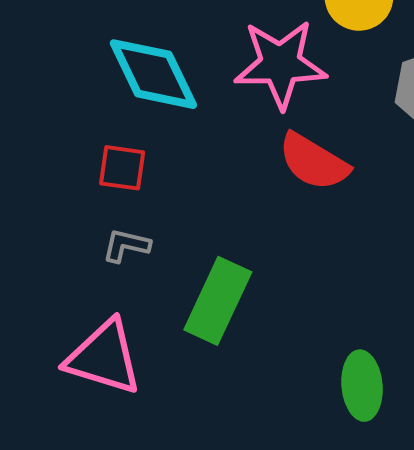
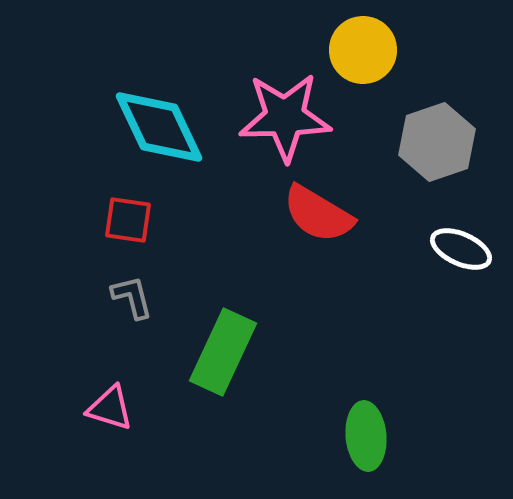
gray L-shape: (126, 245) -> (132, 297), turned 63
pink triangle: (104, 357) -> (110, 408), size x0.6

